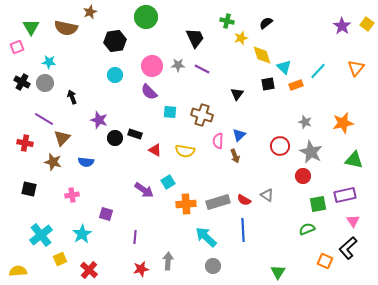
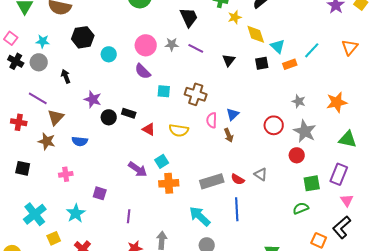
black hexagon: (115, 41) -> (83, 37), moved
pink square: (17, 47) -> (11, 38), moved, turned -32
black triangle: (237, 94) -> (229, 60), moved
purple rectangle: (345, 195) -> (339, 174), turned -55
orange cross: (186, 204) -> (169, 183), moved

